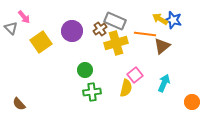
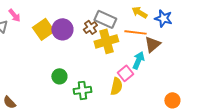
yellow arrow: (160, 19) -> (139, 12), moved
yellow square: (41, 42) -> (43, 29), moved
green circle: (85, 70) -> (59, 76), moved
cyan arrow: (164, 83) -> (138, 60), moved
orange circle: (192, 102) -> (172, 100), moved

